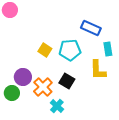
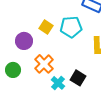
purple circle: (23, 77) -> (24, 41), moved
black square: (67, 81) -> (78, 78), moved

